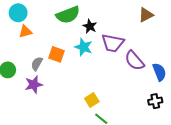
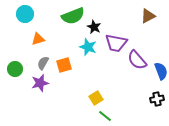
orange triangle: (25, 31) -> (38, 39), moved
orange square: (57, 54) -> (64, 65), moved, turned -35

